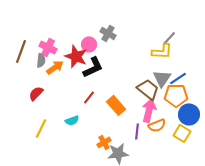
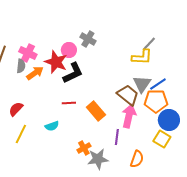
red semicircle: (36, 93) -> (16, 109), moved
red line: (89, 97) -> (69, 103), turned 48
orange semicircle: (157, 125) -> (137, 159), moved, turned -48

